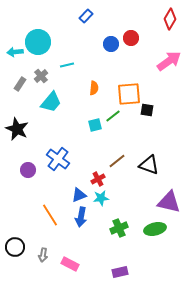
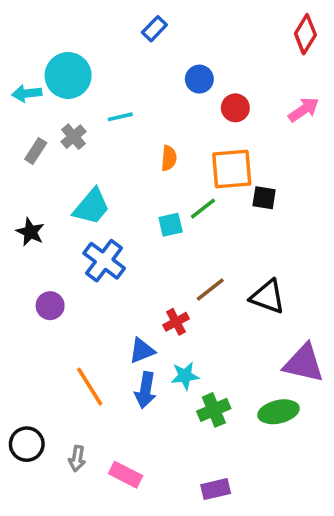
red circle: (131, 38) -> (235, 108), moved
pink arrow: (169, 61) -> (304, 110), size x0.7
cyan trapezoid: (51, 102) -> (91, 207), moved
black star: (17, 129) -> (30, 232), size x0.7
blue cross: (58, 159) -> (104, 261), moved
cyan star: (101, 198) -> (185, 376), moved

